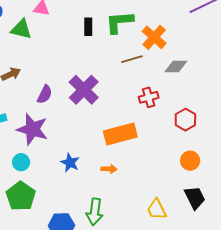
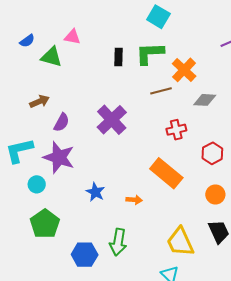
purple semicircle: (45, 94) -> (62, 122), moved
orange rectangle: (120, 134) -> (166, 173), moved, turned 52
cyan circle: (21, 162) -> (37, 184), moved
yellow trapezoid: (157, 209) -> (180, 242), size x1.4

